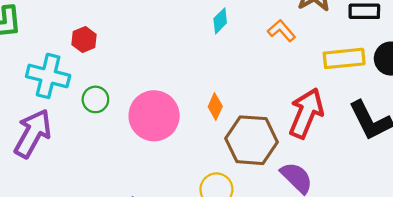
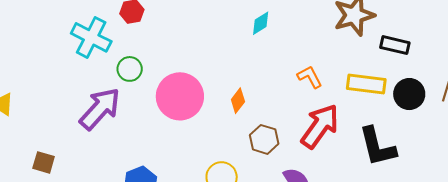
orange L-shape: (282, 31) -> (310, 77), moved
purple arrow: (33, 133) -> (100, 109), moved
brown hexagon: (252, 140) -> (264, 139), size x0.6

